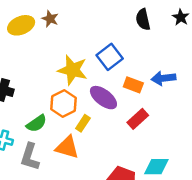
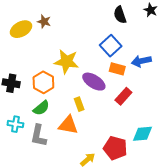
blue square: (110, 57) -> (111, 46), moved
orange hexagon: (63, 104) -> (43, 82), moved
yellow rectangle: (83, 123) -> (79, 104), turned -48

